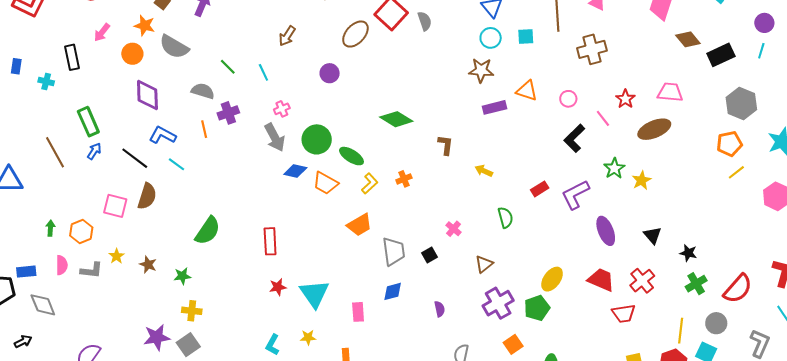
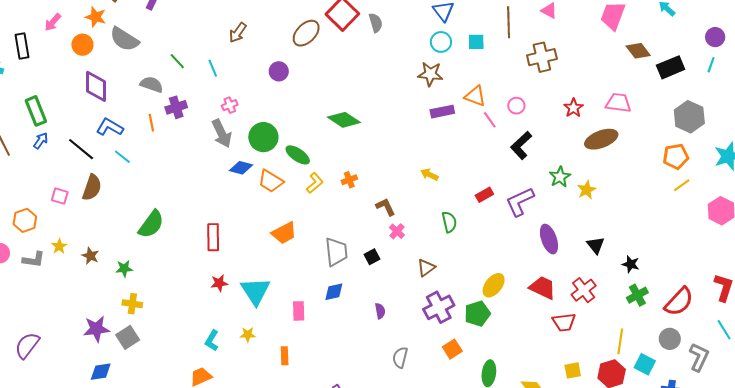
pink line: (603, 118) -> (490, 120), moved
brown L-shape: (446, 145) -> (386, 207), moved, turned -35
pink square: (115, 206) -> (60, 196), size x0.7
orange trapezoid: (360, 225) -> (284, 233), moved
gray circle: (716, 323) -> (670, 339), moved

